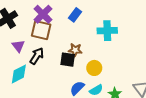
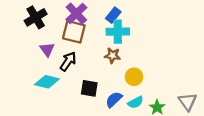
cyan cross: (107, 31) -> (118, 32), moved
black square: (68, 60) -> (89, 88), moved
cyan diamond: (19, 74) -> (47, 82), turned 40

